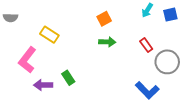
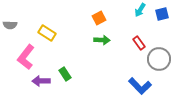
gray semicircle: (10, 18) -> (10, 25), moved

